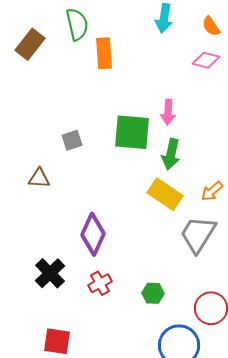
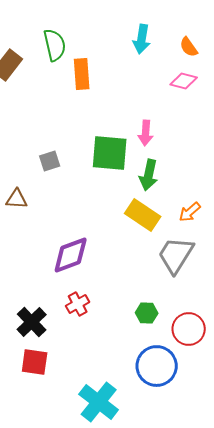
purple diamond: (93, 234) -> (71, 255), turned 45
black cross: (50, 273) -> (32, 322), moved
green hexagon: (153, 293) -> (147, 313), moved

